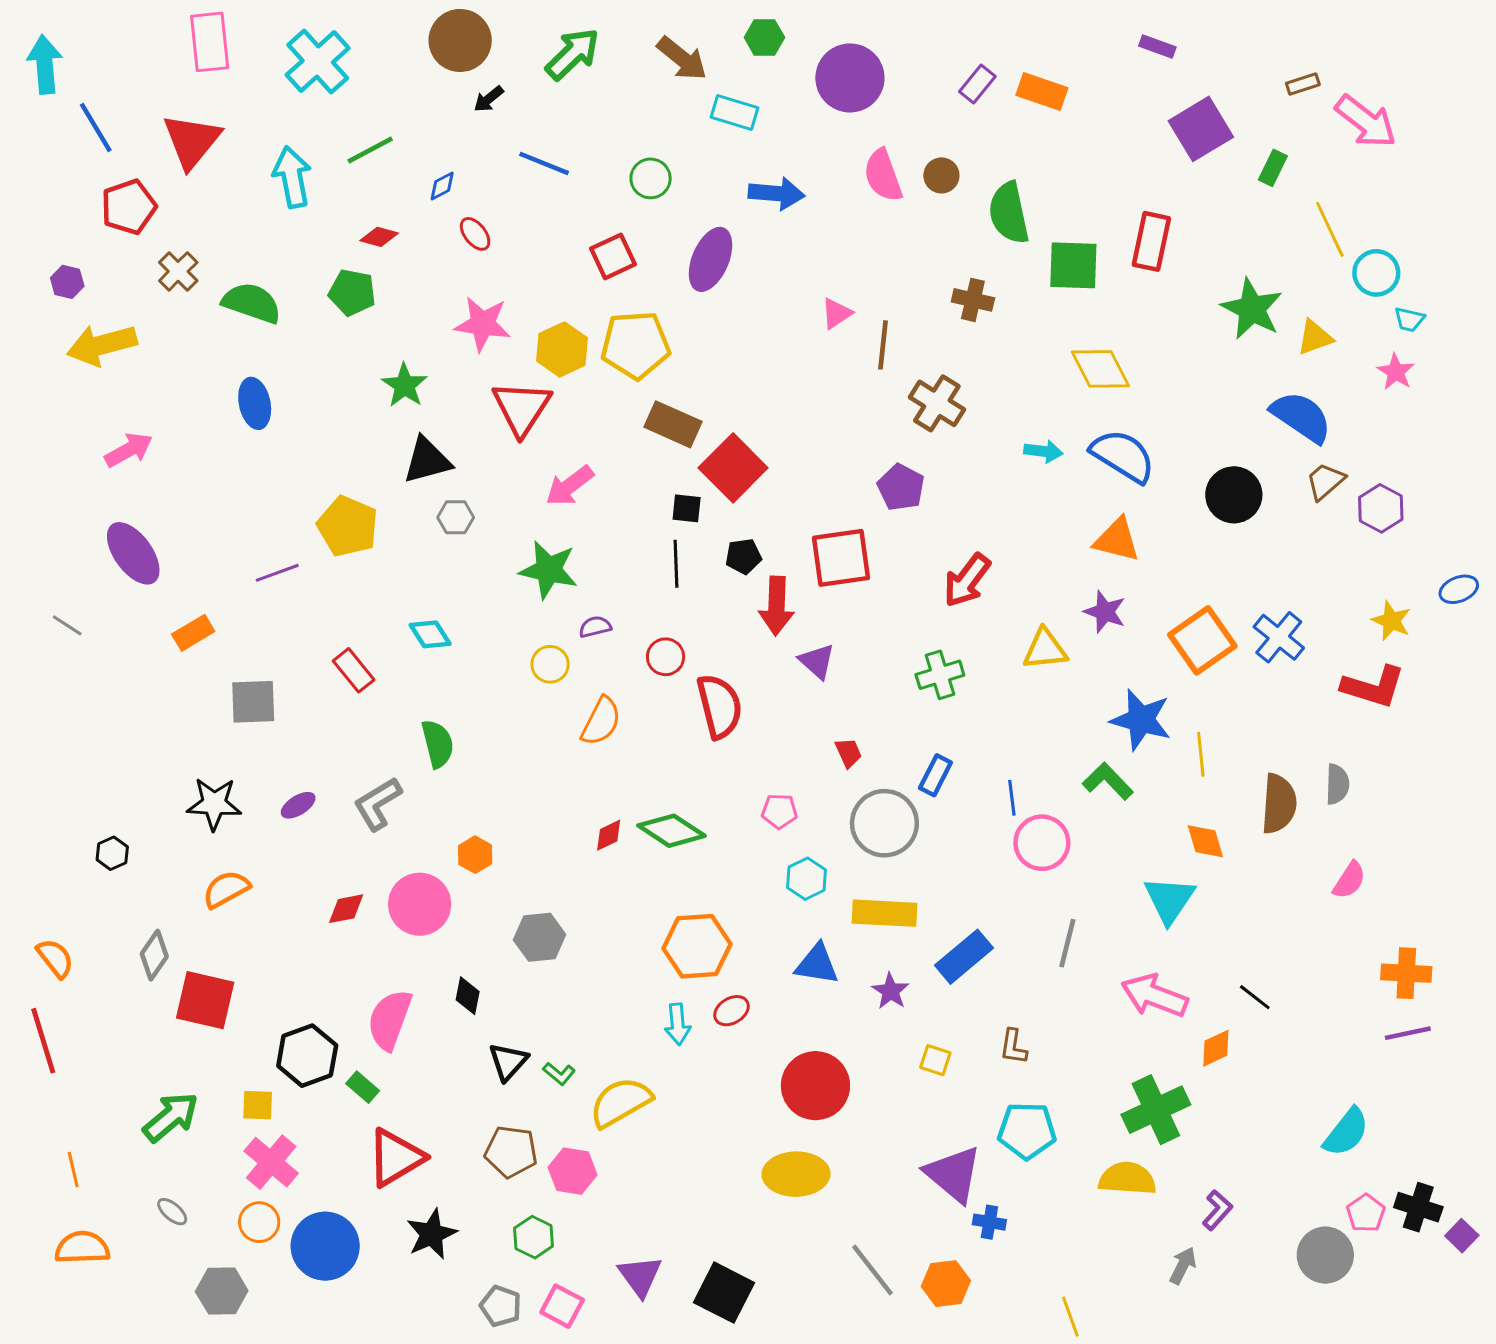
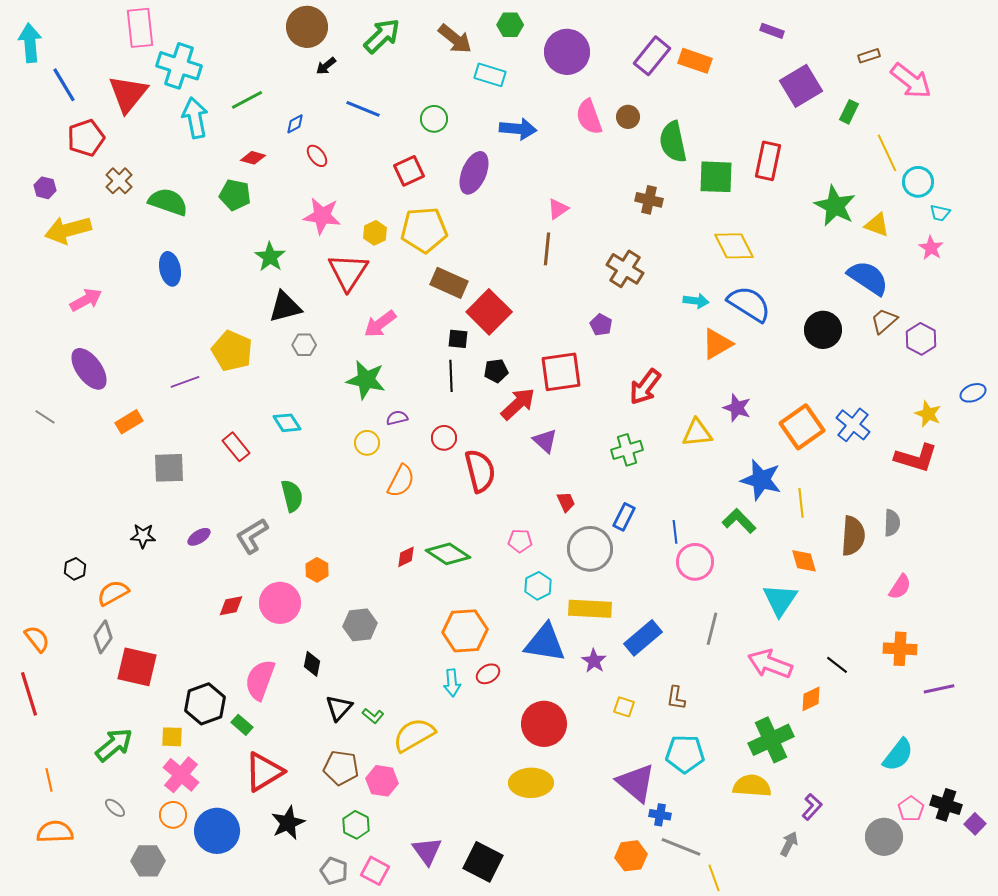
cyan cross: (318, 61) -> (179, 66), moved, turned -30
purple rectangle: (977, 84) -> (652, 56), size x1.5
yellow triangle: (1315, 337) -> (877, 225), turned 40
brown line: (883, 345) -> (547, 249), moved
yellow hexagon: (562, 349) -> (375, 233), size x0.7
purple pentagon: (901, 487) -> (601, 325), size x0.7
orange triangle: (1117, 540) -> (717, 344), moved, turned -44
red arrow: (776, 606) -> (518, 404), turned -135
black star: (214, 804) -> (143, 536), size x0.7
orange semicircle: (226, 889) -> (113, 593), moved
blue triangle: (817, 964) -> (545, 643), size x1.4
orange cross: (1406, 973) -> (900, 649), moved
gray line: (872, 1270) -> (681, 847), moved, turned -30

